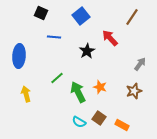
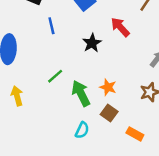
blue line: (54, 37) -> (51, 26), turned 72
brown square: (99, 118) -> (109, 113), moved
cyan semicircle: (79, 122) -> (82, 130), turned -96

